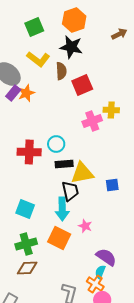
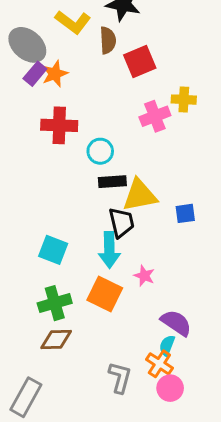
red cross: (29, 152) -> (59, 125), moved

